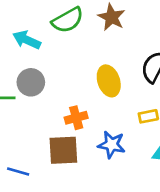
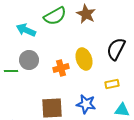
orange cross: (76, 118) -> (61, 68), moved

